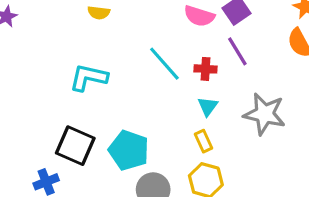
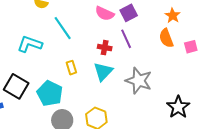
cyan line: (164, 64) -> (63, 28), moved
cyan triangle: (208, 106) -> (103, 72), size x1.5
yellow rectangle: (204, 141) -> (71, 68), moved

